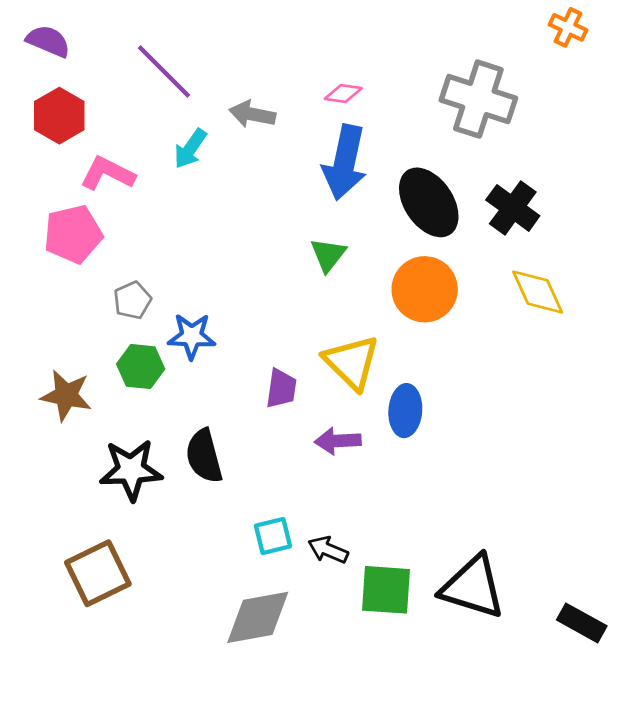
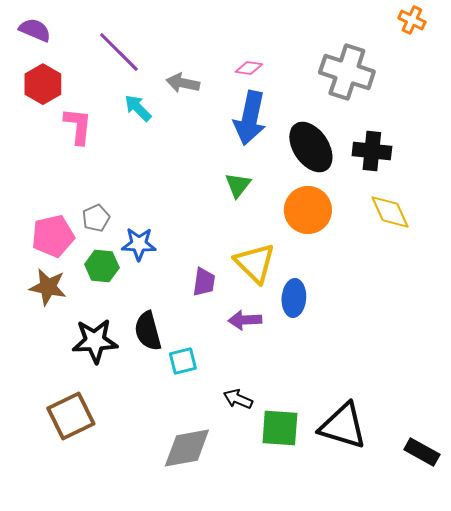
cyan arrow: (190, 149) -> (138, 108), turned 100
pink L-shape: (108, 173) -> (78, 126), turned 69
black cross: (513, 208) -> (372, 151), turned -30
pink pentagon: (73, 234) -> (53, 236), moved
cyan square: (273, 536) -> (183, 361), moved

